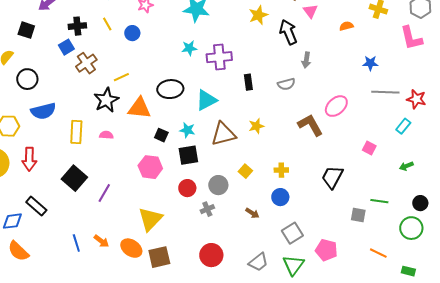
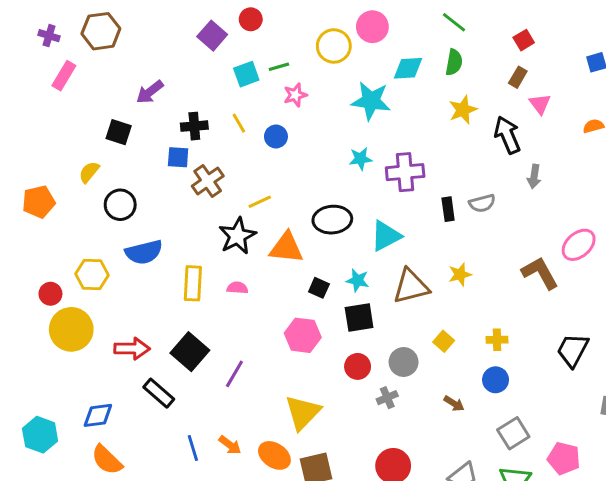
blue square: (66, 47) -> (178, 157), turned 35
gray semicircle: (286, 84) -> (482, 203), moved
red arrow: (29, 159) -> (132, 349), moved, turned -90
black rectangle: (36, 206) -> (159, 393), moved

